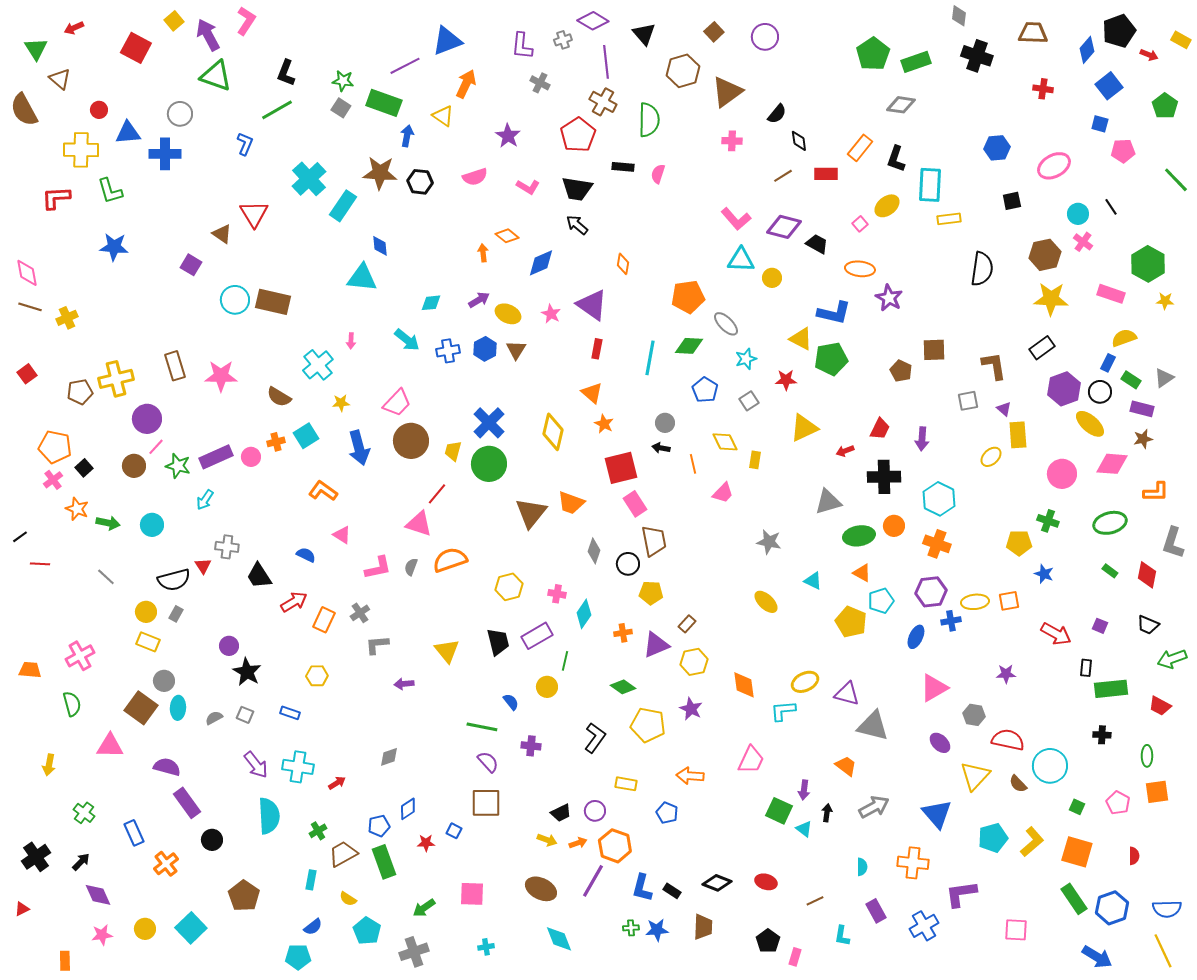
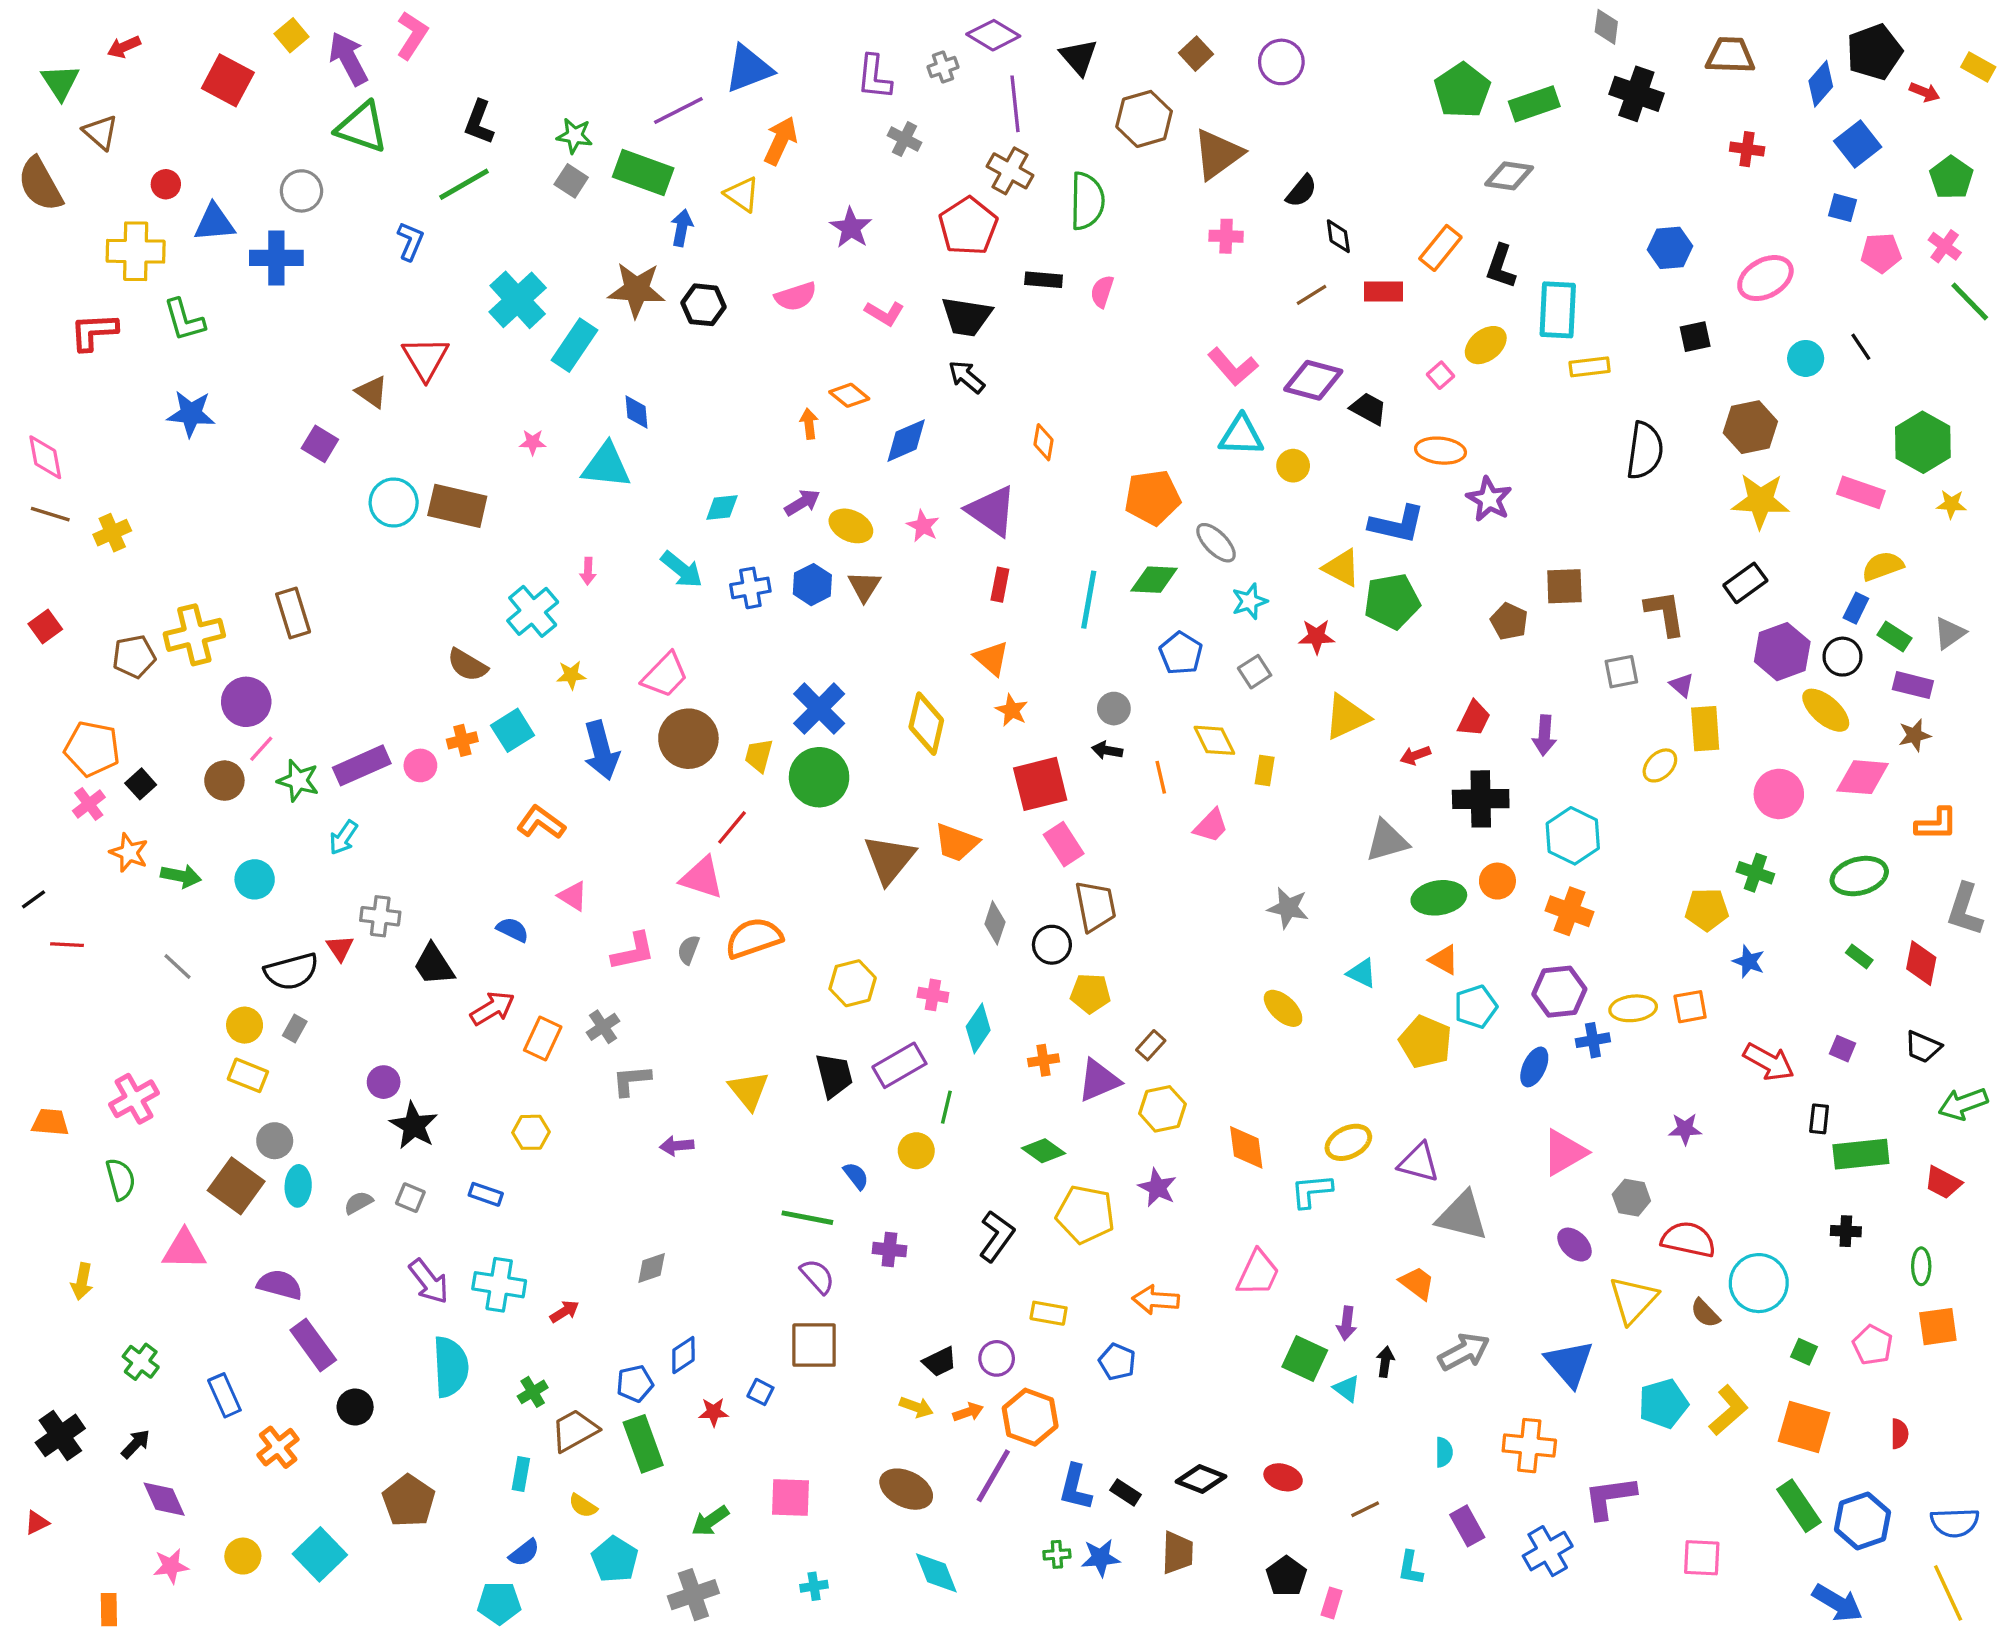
pink cross: (1083, 242) -> (1945, 246), moved
pink star: (221, 376) -> (533, 442), moved, size x0.5

